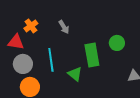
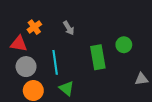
green triangle: (75, 74) -> (67, 88), moved

